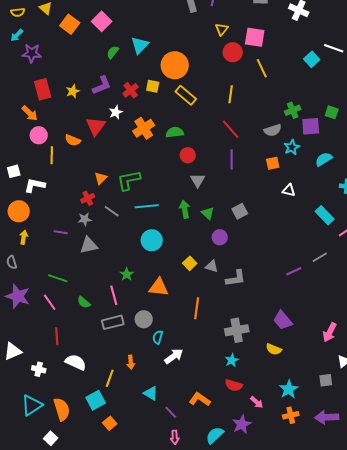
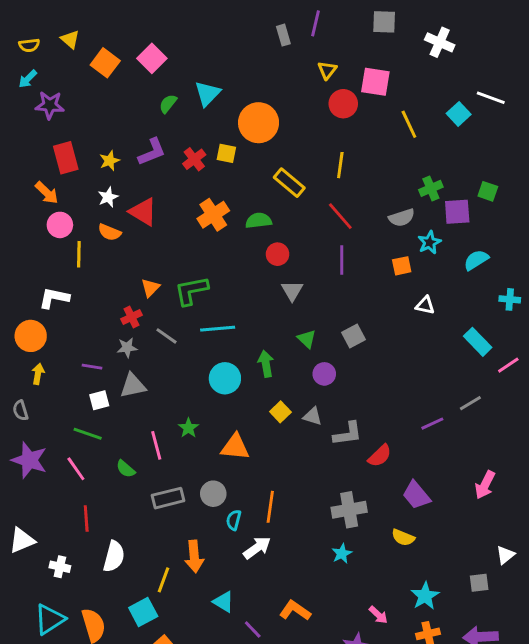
yellow line: (262, 68) -> (409, 124), moved
yellow rectangle: (186, 95) -> (289, 183), moved
white star: (116, 112) -> (108, 197), moved
red triangle: (96, 126) -> (143, 212), turned -35
white square: (14, 171) -> (99, 400), moved
green arrow: (185, 209) -> (266, 364), moved
pink line: (114, 295) -> (156, 445), moved
orange line: (197, 308) -> (270, 507), moved
pink arrow: (330, 332) -> (485, 485), moved
white semicircle: (76, 362) -> (114, 556), turned 80
orange arrow: (131, 362) -> (194, 556), size x1.5
red semicircle: (234, 385) -> (380, 456), moved, turned -60

